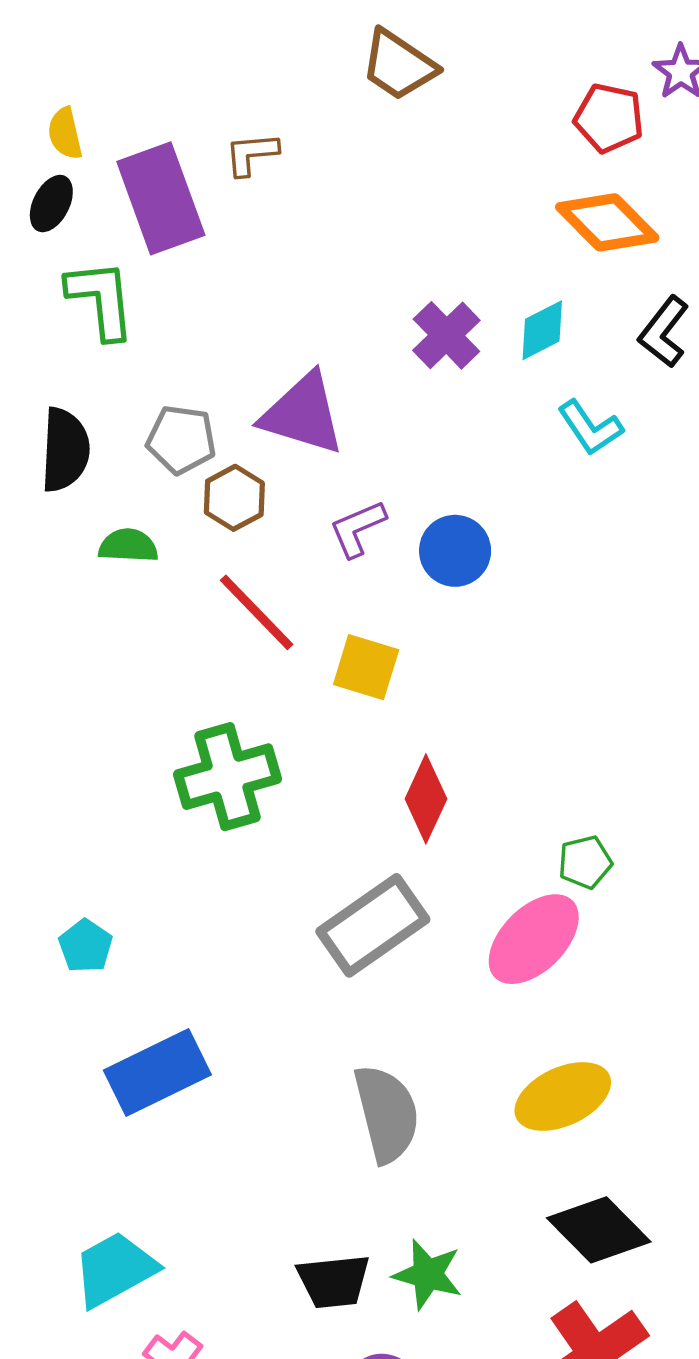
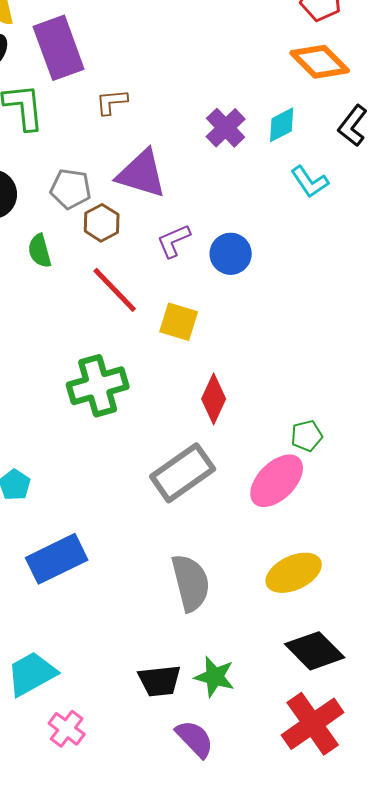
brown L-shape: (251, 154) -> (112, 102), moved
green semicircle: (128, 546) -> (40, 251), turned -108

